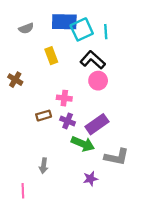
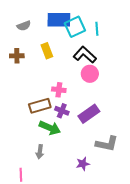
brown cross: (15, 80) -> (17, 56), moved, turned -32
brown rectangle: (44, 116) -> (40, 106), size x1.5
green arrow: (83, 144) -> (50, 128), moved

